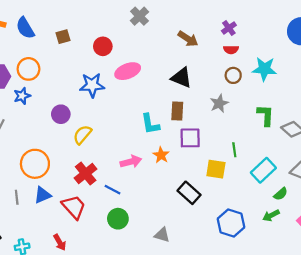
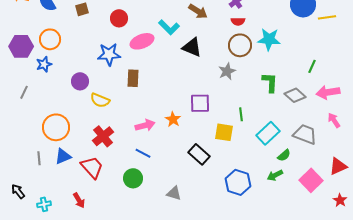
brown circle: (233, 75) -> (240, 45), size x1.5
brown rectangle: (177, 111) -> (133, 78), moved
cyan L-shape: (150, 124) -> (169, 27), moved, turned -35
yellow semicircle: (82, 135) -> (100, 100), turned -108
blue line: (113, 190) -> (143, 153), moved

